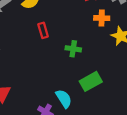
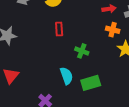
cyan semicircle: (64, 99) -> (67, 76), moved

